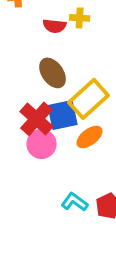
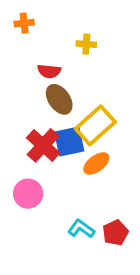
red semicircle: (55, 26) -> (49, 71), moved
pink circle: (42, 144) -> (28, 194), moved

